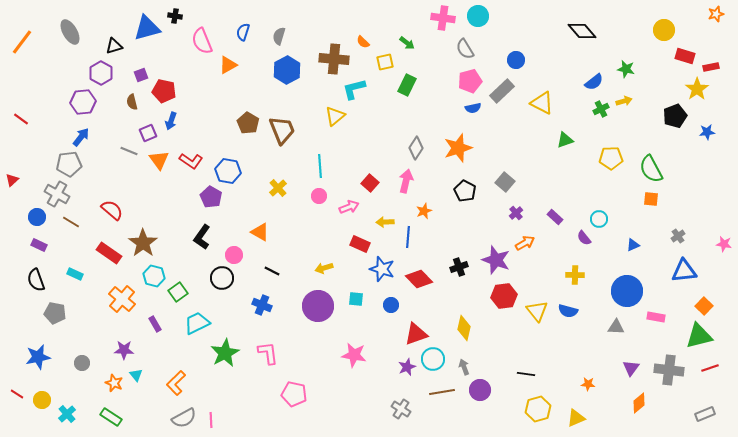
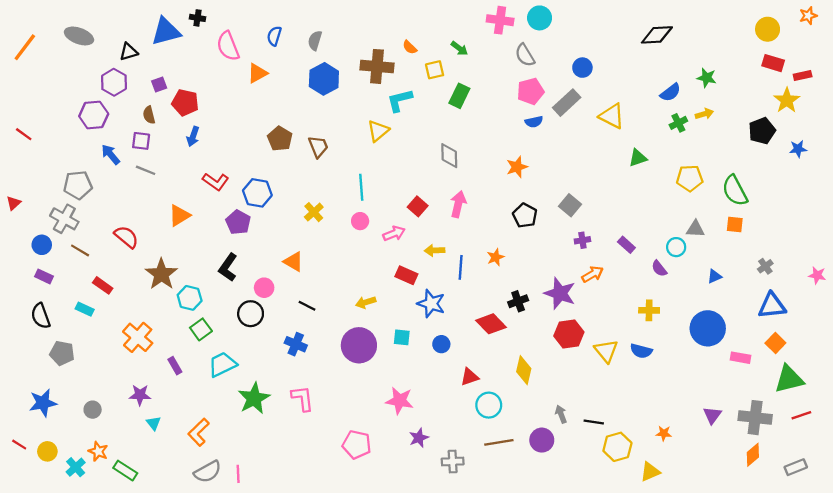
yellow circle: (664, 30) -> (768, 29), moved
black diamond: (582, 31) -> (657, 35), turned -52
gray ellipse: (70, 32) -> (79, 36), turned -40
brown trapezoid: (282, 130) -> (318, 147), size x0.7
purple square: (148, 133) -> (141, 141), moved, turned 30
blue arrow: (81, 137) -> (111, 155), moved, turned -78
gray diamond: (416, 148) -> (449, 156), moved, turned -35
orange star: (458, 148) -> (517, 167), size x0.7
orange triangle: (159, 160) -> (179, 215), moved, turned 35
orange star: (424, 211) -> (496, 257), moved
purple cross: (516, 213) -> (582, 240), turned 32
red rectangle: (109, 253) -> (103, 285), moved, size x0.7
cyan hexagon: (154, 276) -> (190, 298), moved
red diamond: (419, 279) -> (491, 324), moved
orange square: (704, 306) -> (775, 343), moved
gray triangle: (616, 327) -> (695, 229), moved
red triangle: (416, 334) -> (470, 377), size x0.7
purple star: (407, 367) -> (419, 438), moved
gray arrow: (464, 367) -> (561, 414), moved
orange star: (114, 383) -> (98, 451), moved
pink pentagon: (294, 394) -> (357, 445), moved
orange diamond: (639, 403) -> (753, 455), moved
gray cross: (401, 409) -> (453, 462), turned -36
yellow hexagon: (538, 409) -> (617, 447), moved

